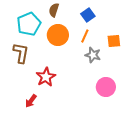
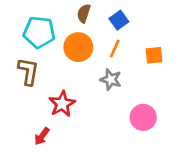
brown semicircle: (54, 10) -> (84, 13), moved
cyan pentagon: (29, 24) -> (39, 32), turned 30
gray star: (93, 55) -> (111, 80), moved

